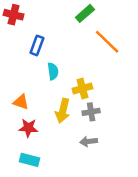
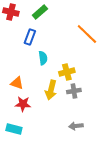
green rectangle: (85, 13) -> (40, 12), moved
gray arrow: (89, 141) -> (76, 126), moved
cyan rectangle: (30, 160) -> (14, 129), moved

